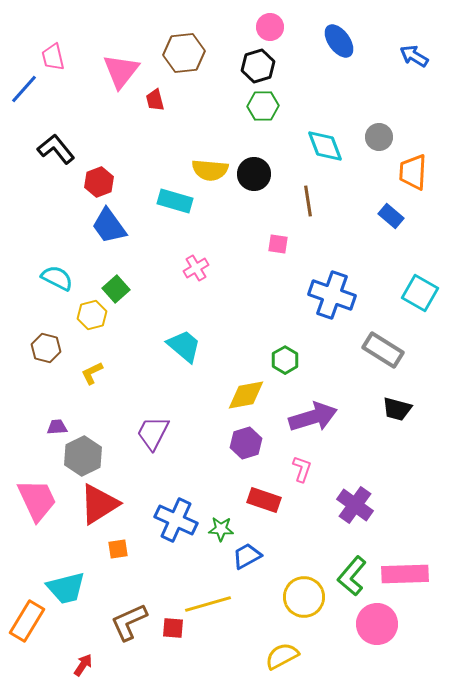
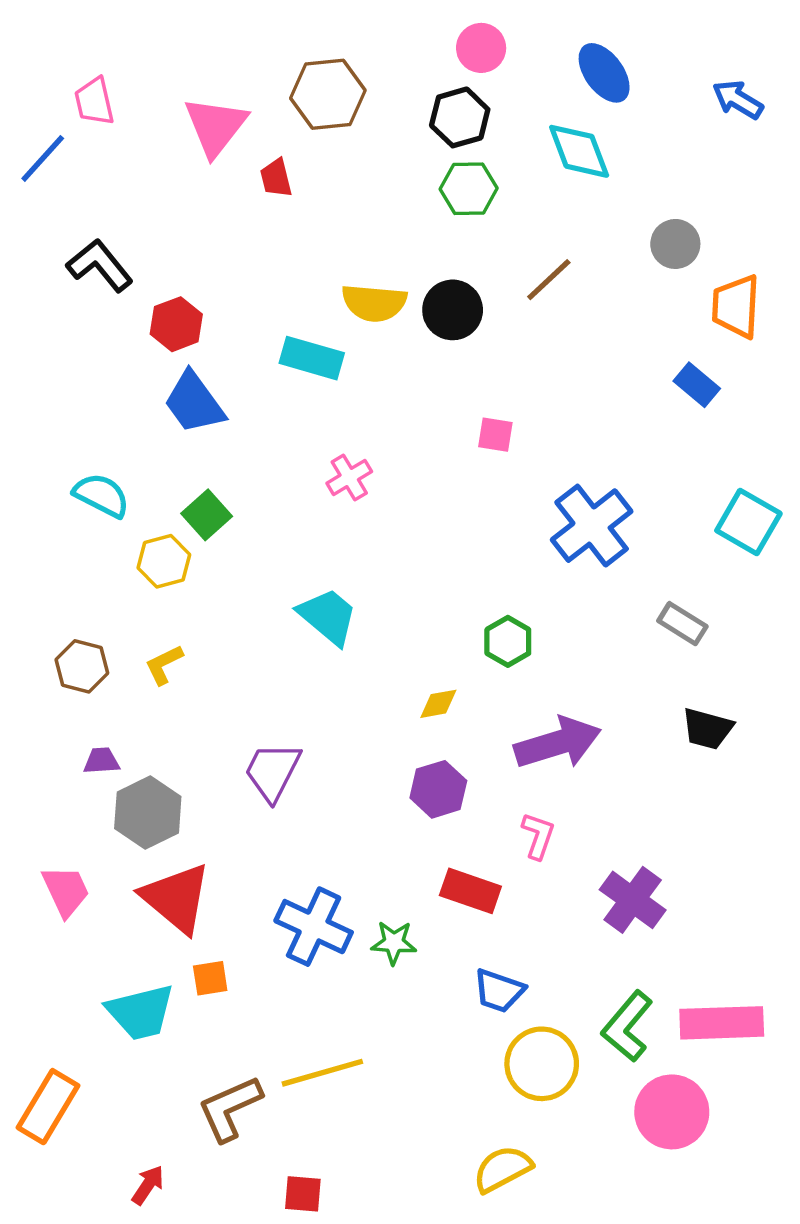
cyan diamond: (325, 146) -> (579, 151), moved
brown line: (308, 201) -> (549, 280), moved, turned 56
blue cross: (332, 295) -> (592, 526), turned 33
brown hexagon: (46, 348) -> (82, 666), moved
gray rectangle: (383, 350) -> (682, 624), size x0.7
yellow diamond: (246, 395) -> (438, 704), size x0.6
pink trapezoid: (37, 500) -> (66, 891), size x0.7
red triangle: (99, 504) -> (176, 898), turned -48
blue trapezoid: (247, 556) -> (499, 991), moved, turned -132
cyan trapezoid: (66, 588) -> (141, 1012), moved
yellow line: (208, 604) -> (322, 1073), moved
red square: (173, 628) -> (303, 1194), moved

